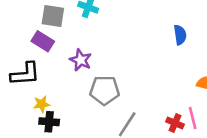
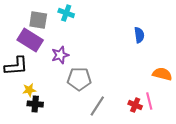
purple rectangle: (43, 41) -> (30, 40), size x1.4
purple star: (81, 60) -> (60, 55), turned 30

